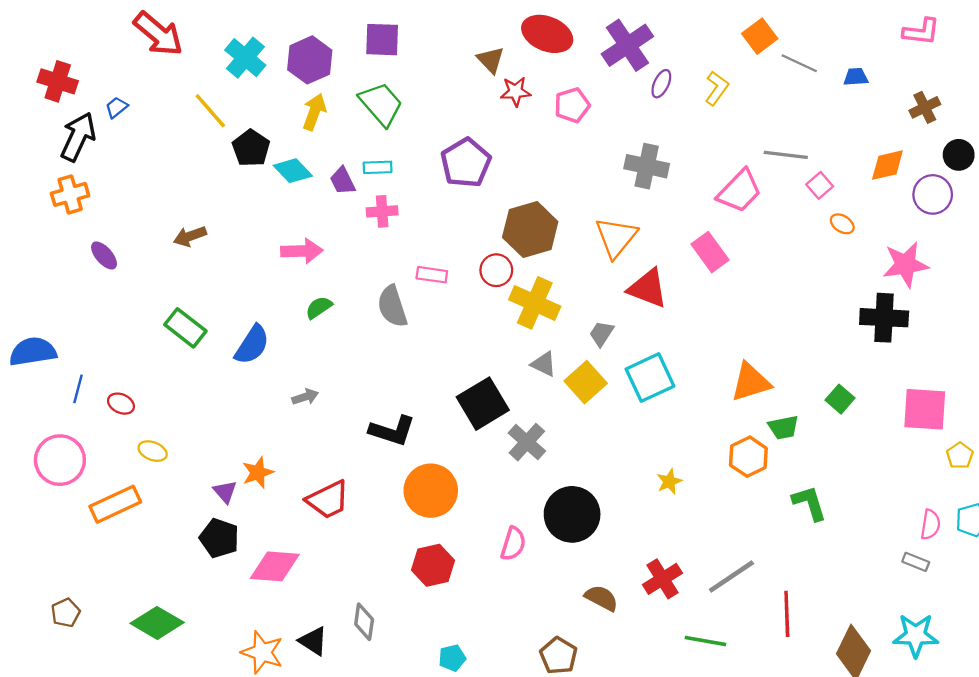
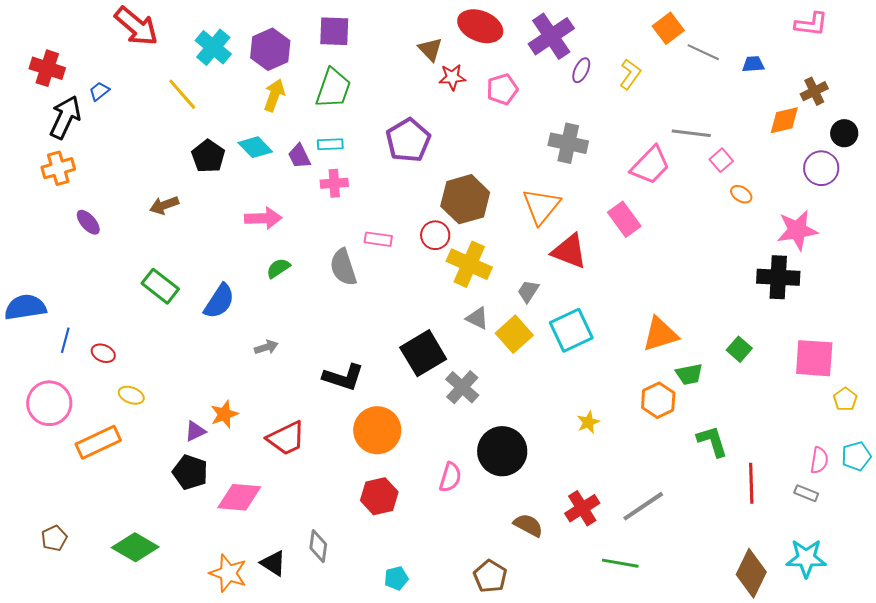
green trapezoid: (381, 104) -> (333, 88), turned 60
black pentagon: (251, 148) -> (208, 156), moved
orange diamond: (887, 165) -> (784, 120), moved
purple triangle: (225, 492) -> (195, 431), turned 45
red line: (787, 614) -> (751, 483), moved

